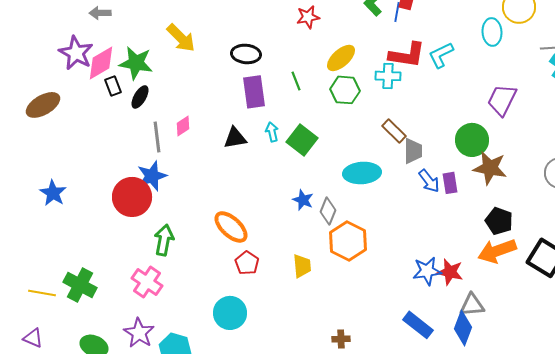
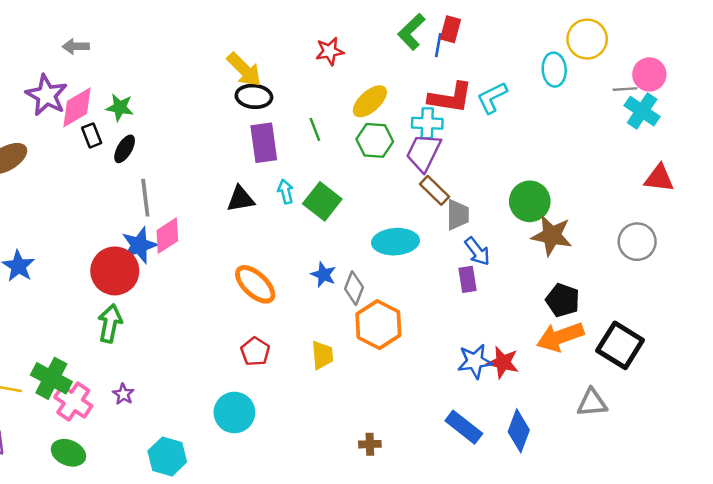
yellow arrow: (181, 38) -> (244, 70), moved
green star: (136, 63) -> (120, 107), size x0.7
purple trapezoid: (502, 100) -> (424, 153), moved
pink diamond: (183, 126) -> (167, 236), moved, size x1.4
purple rectangle: (450, 183) -> (468, 279), moved
orange ellipse: (231, 227) -> (255, 284), moved
green arrow: (164, 240) -> (110, 323), moved
pink cross: (147, 282) -> (73, 402), moved
gray triangle: (472, 305) -> (592, 403), moved
purple star: (139, 333) -> (123, 394), moved, size x0.6

